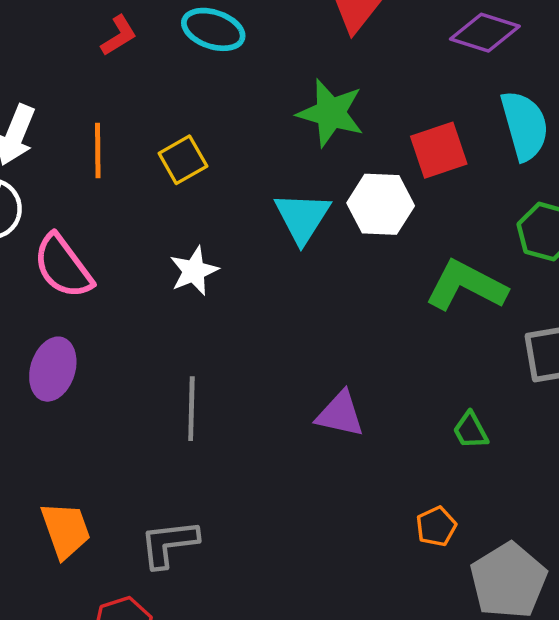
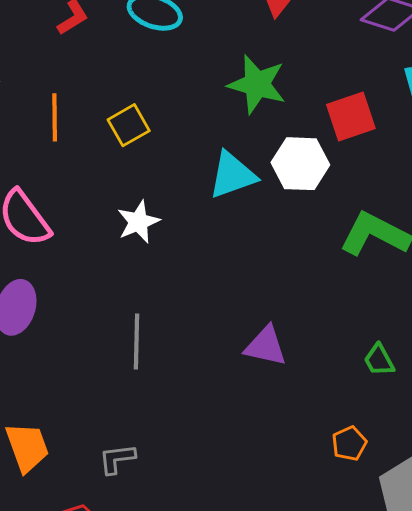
cyan triangle: (302, 217) -> (232, 175), turned 38
gray L-shape: (169, 544) -> (117, 459), size x0.7

